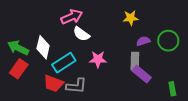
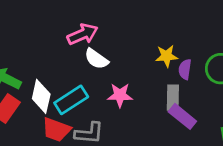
yellow star: (131, 18) -> (167, 56), moved
purple semicircle: (143, 41) -> (185, 69), turned -64
white diamond: (43, 47) -> (41, 96), moved

